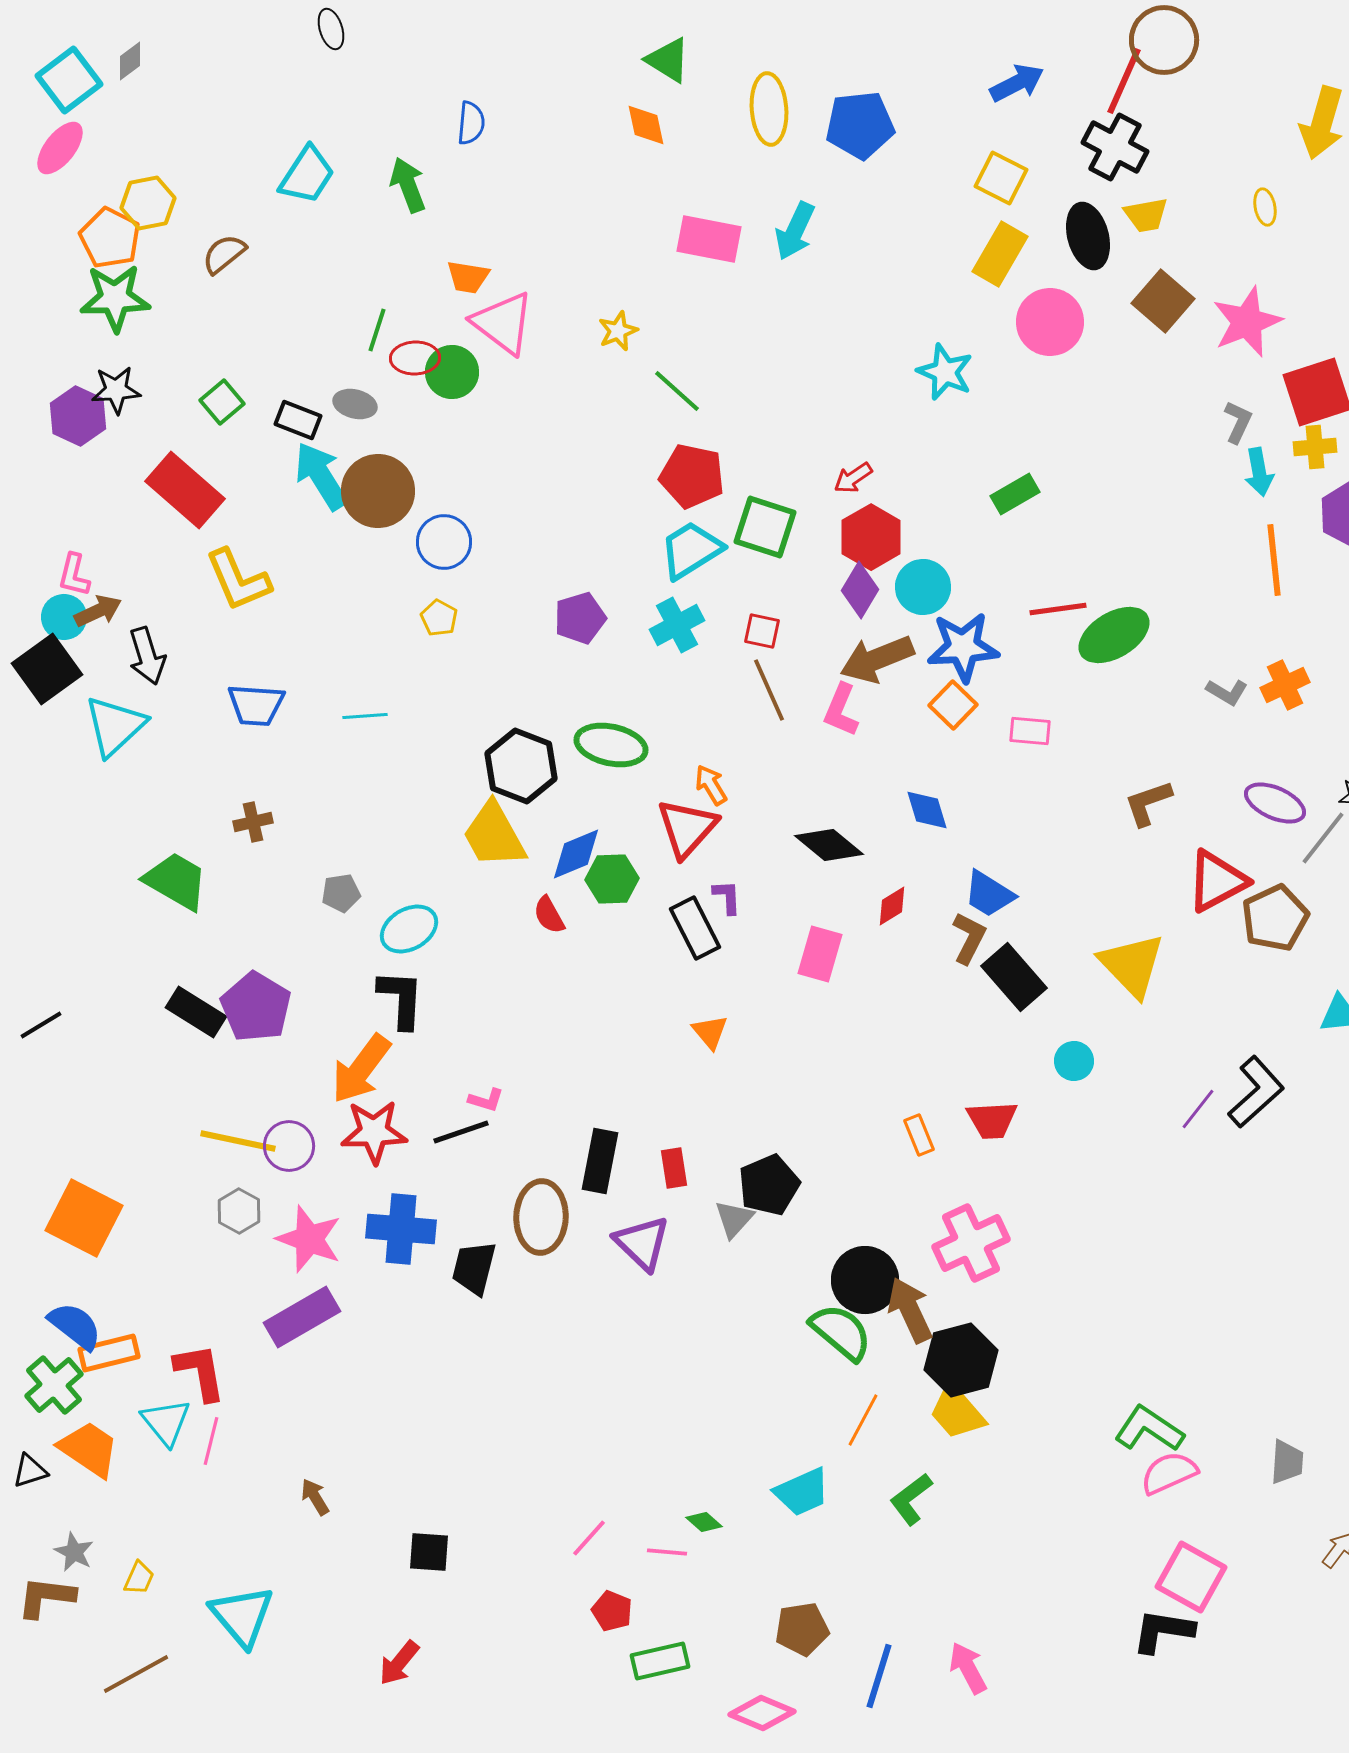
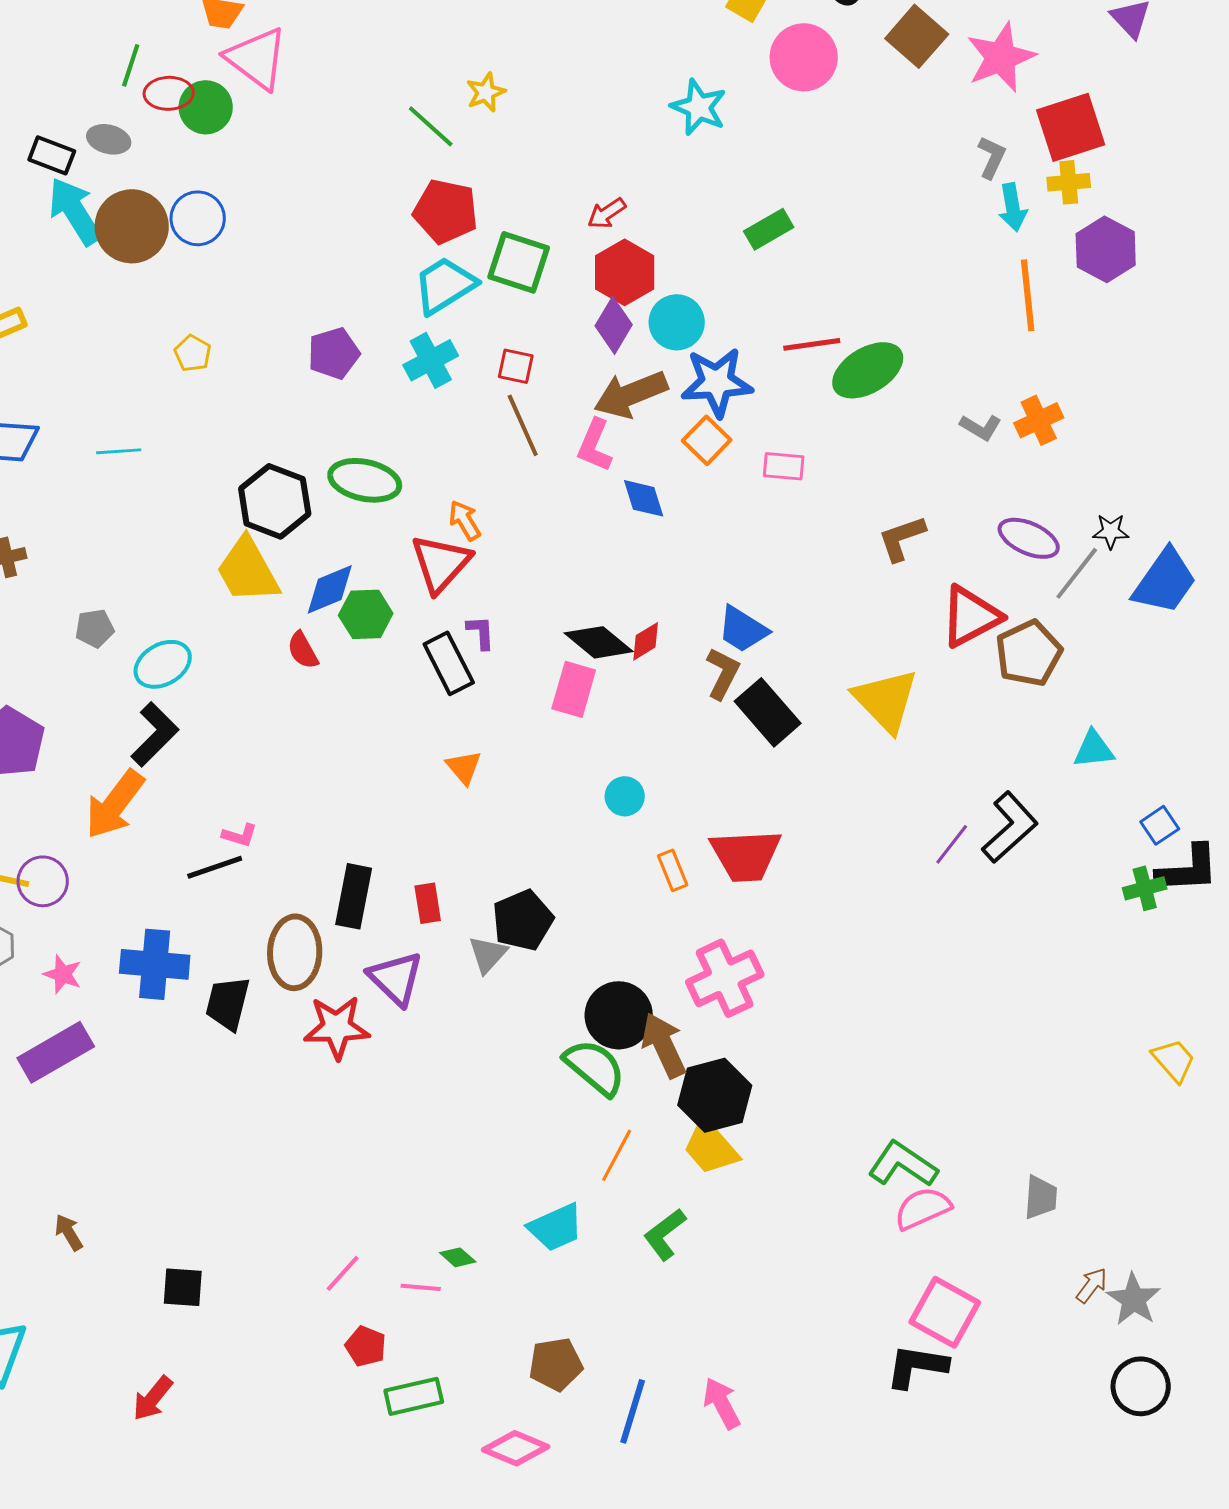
yellow star: (618, 331) -> (486, 92), moved
blue circle: (444, 542) -> (198, 218), moved
blue diamond: (927, 810) -> (644, 498), moved
black diamond: (829, 845) -> (599, 642), moved
black L-shape: (401, 999) -> (155, 734), turned 42
cyan circle: (1074, 1061) -> (625, 796), moved
red trapezoid: (992, 1120) -> (746, 855), size x1.4
red star: (374, 1132) -> (337, 1027), moved
pink star: (309, 1239) -> (63, 974), size x0.6

